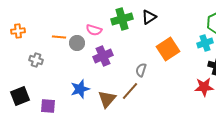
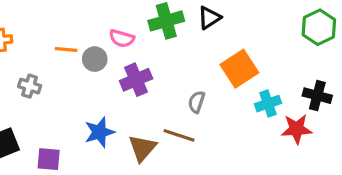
cyan cross: (205, 43) -> (268, 104), moved
brown line: (130, 91) -> (179, 135), turned 66

